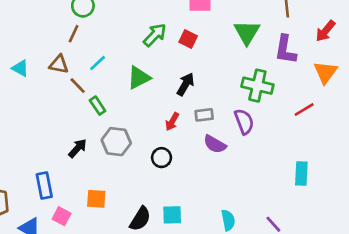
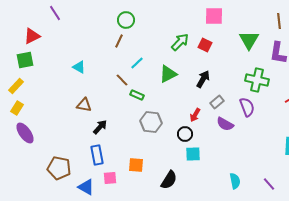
brown triangle: (59, 64) -> (84, 105), moved
green rectangle: (98, 106) -> (137, 95), turned -32
gray rectangle: (204, 115) -> (217, 102), turned -32
red arrow: (172, 122) -> (195, 115), moved
black arrow: (78, 148) -> (100, 127), moved
cyan square: (172, 215) -> (193, 154), moved
pink square: (62, 216) -> (110, 178), turned -32

